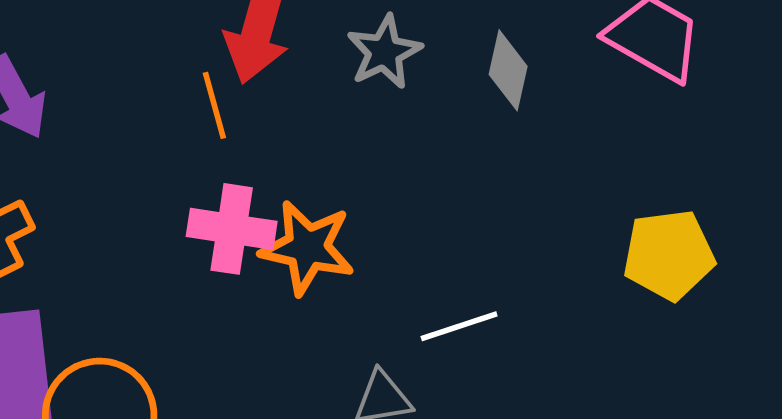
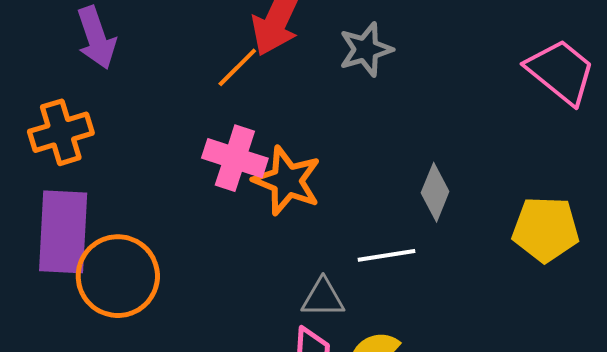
gray diamond: (508, 70) -> (435, 192), moved
orange line: (214, 105) -> (237, 67), turned 51

